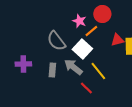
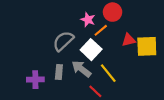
gray semicircle: (56, 41) -> (63, 41), turned 85
purple cross: (23, 64) -> (35, 80), moved

